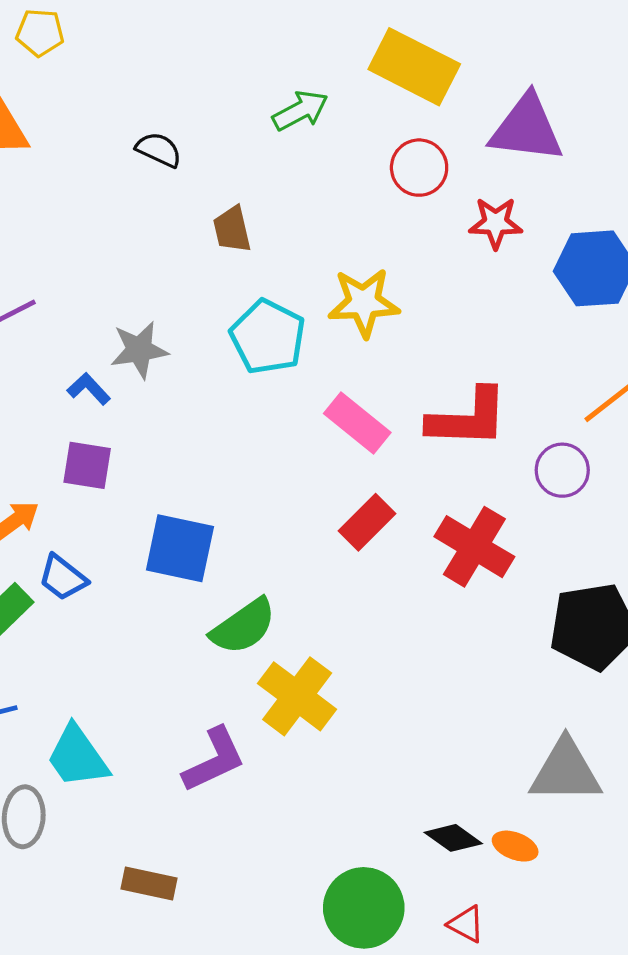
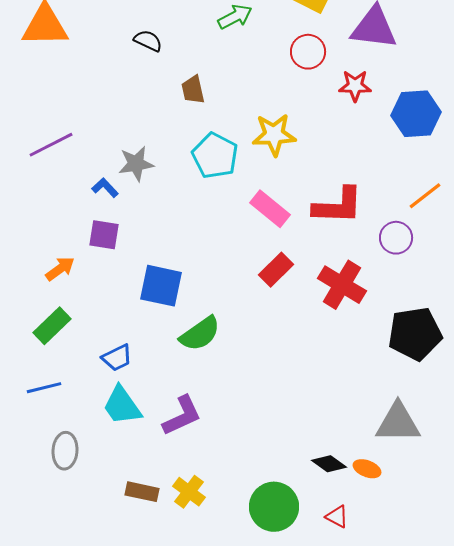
blue trapezoid: (63, 578) -> (117, 358), moved, turned -64
yellow cross: (297, 696) -> (189, 492), moved, size x0.7
cyan trapezoid: (77, 757) -> (122, 406), moved

